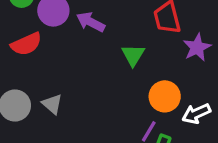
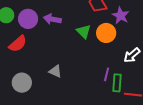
orange circle: (165, 96) -> (106, 33), moved
gray triangle: (52, 104) -> (55, 71), moved

